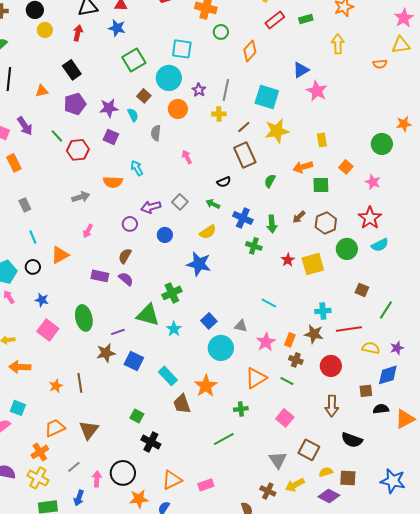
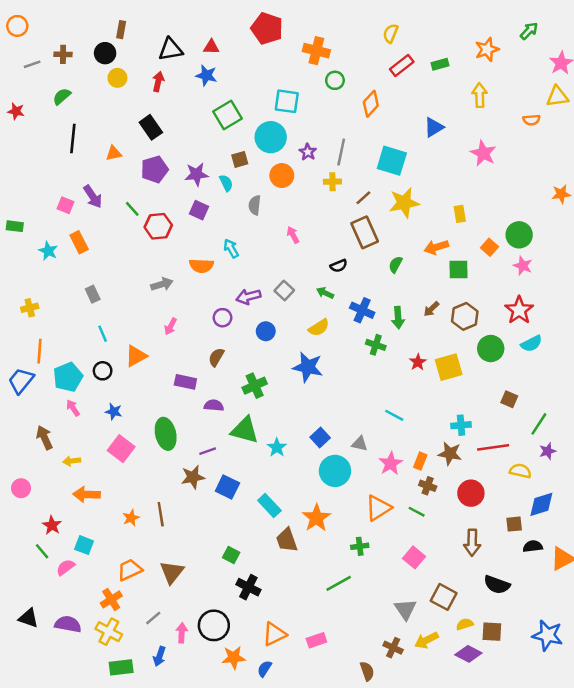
pink star: (317, 91) -> (483, 153), moved
brown square: (144, 96) -> (240, 159), turned 32
green circle: (382, 144) -> (519, 235), moved
purple semicircle: (126, 279) -> (214, 405), moved, turned -35
green cross: (172, 293) -> (255, 386), moved
purple star: (397, 348) -> (548, 451), moved

